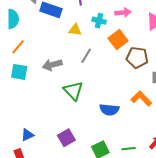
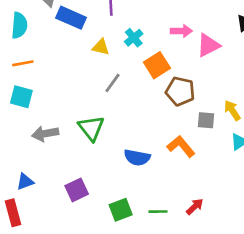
pink arrow: (123, 13) -> (181, 31), moved
cyan cross: (99, 21) -> (134, 38), turned 32
orange line: (18, 47) -> (23, 63), turned 35
gray arrow: (52, 65) -> (45, 134), moved

